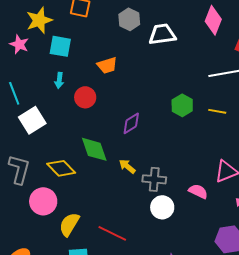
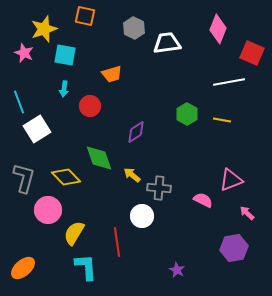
white circle: (162, 207) -> (142, 216), moved
red line: (112, 233) -> (117, 242), turned 56

